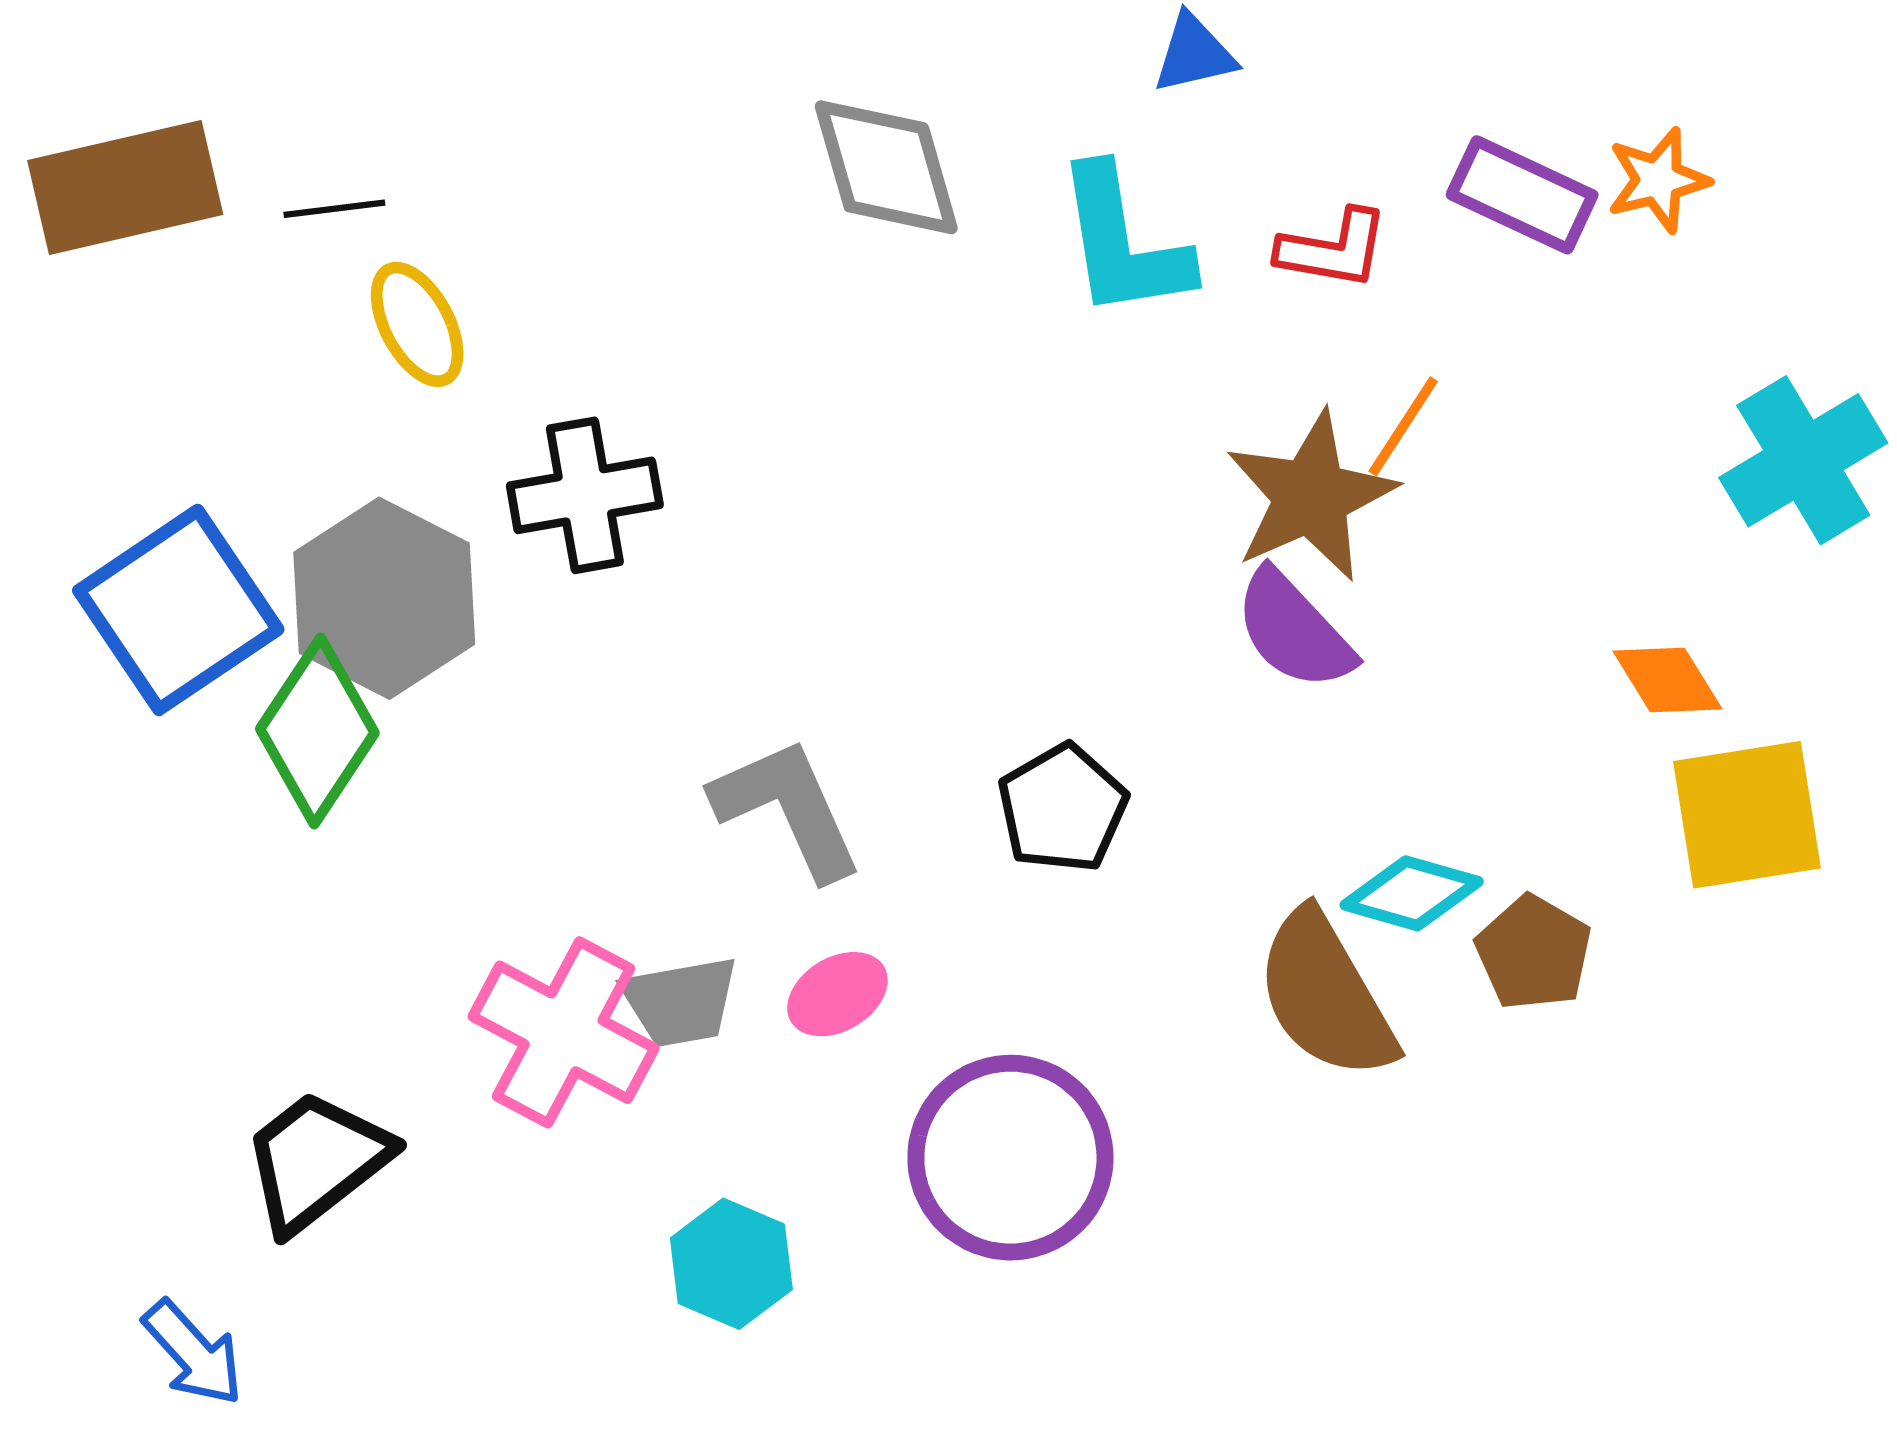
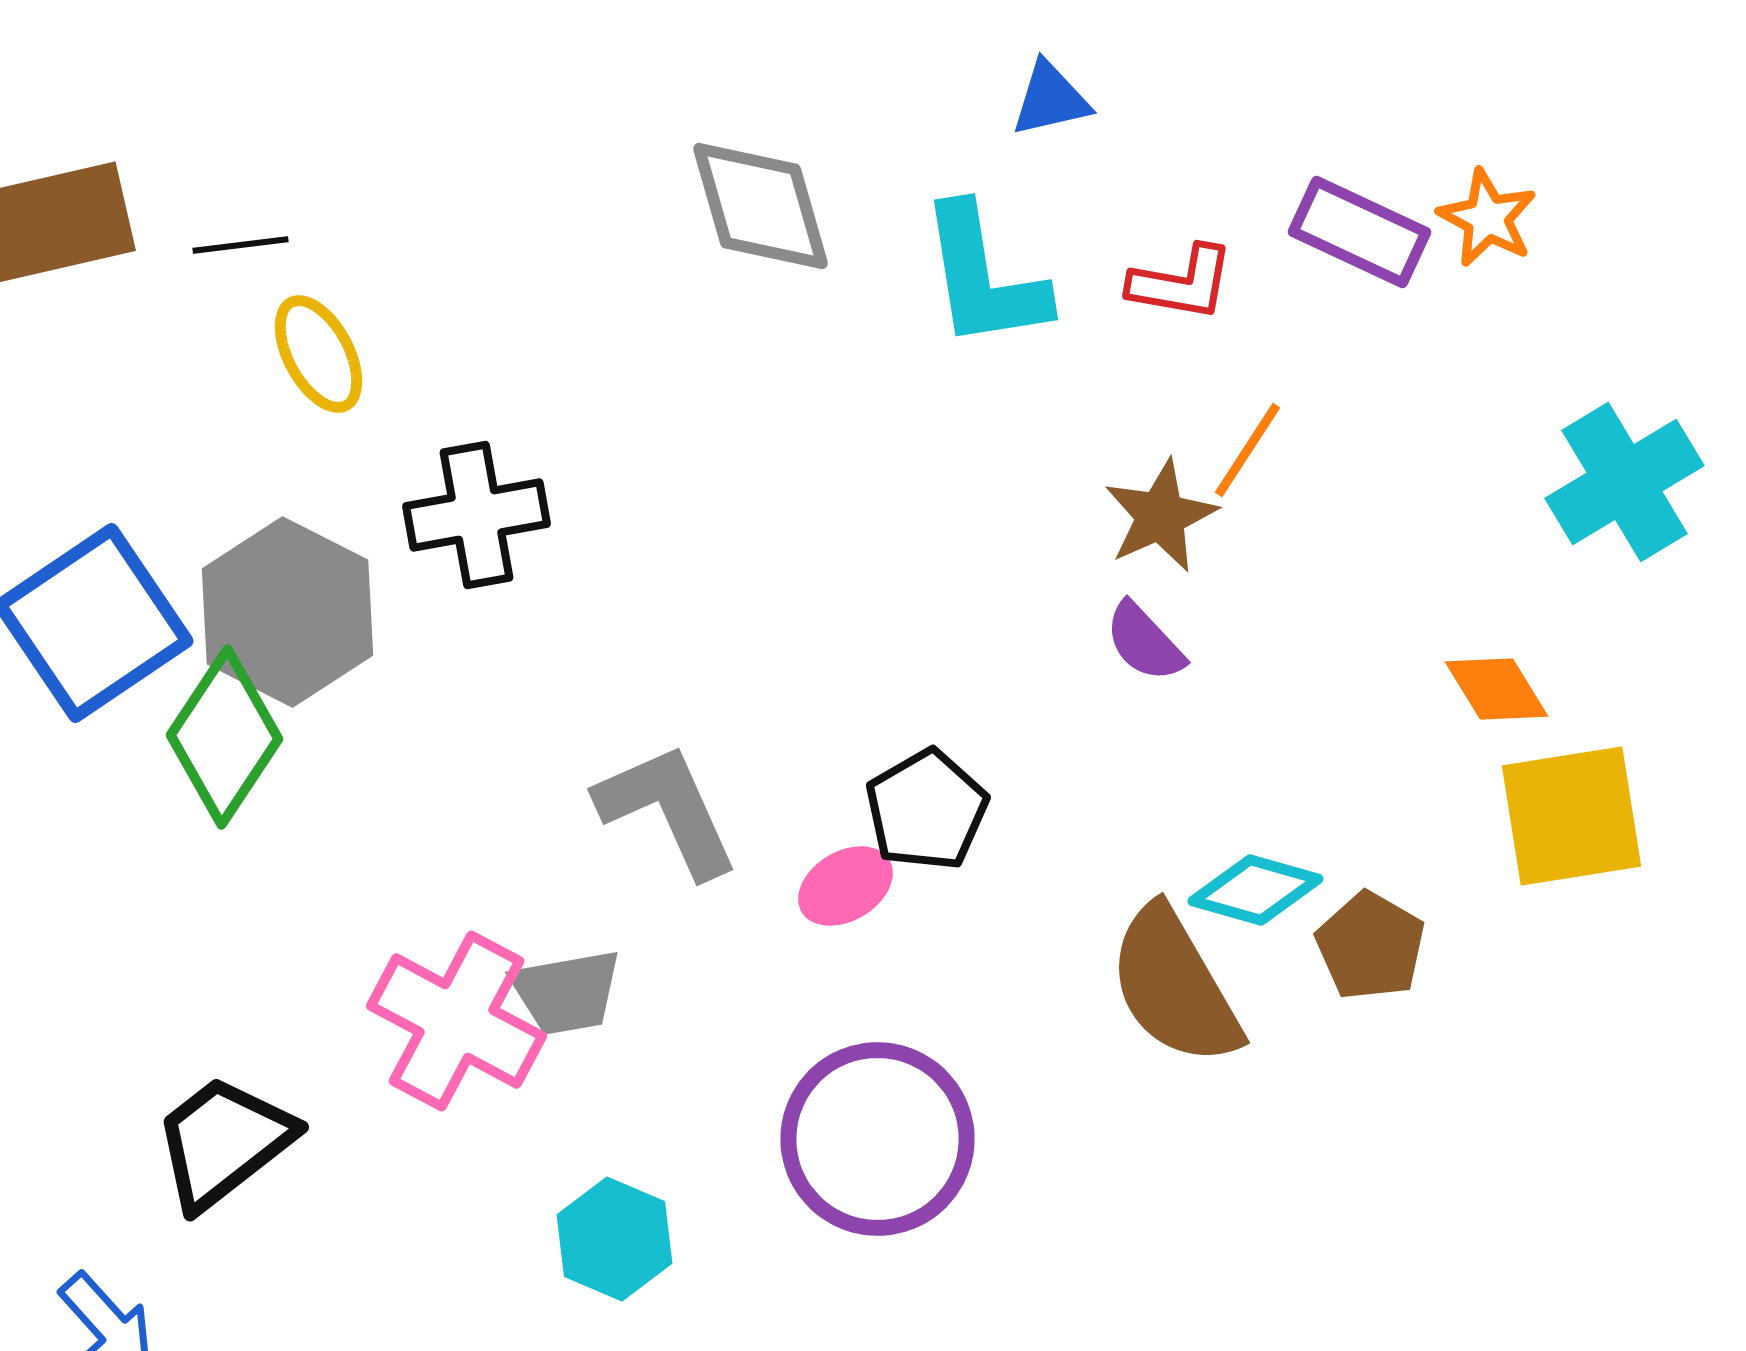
orange star: (1658, 180) -> (1488, 218), turned -30
brown star: (1311, 496) -> (1160, 516), size x0.7
purple semicircle: (1294, 630) -> (1144, 642), size x0.7
pink ellipse: (837, 994) -> (846, 886), moved

